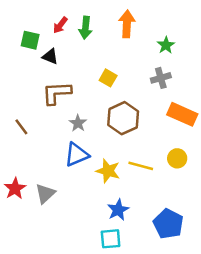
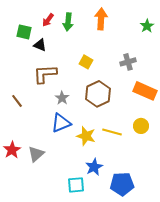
green star: (166, 45) -> (147, 26), moved
blue pentagon: (168, 224) -> (122, 184), moved, turned -30
cyan square: (111, 239) -> (76, 185), moved

